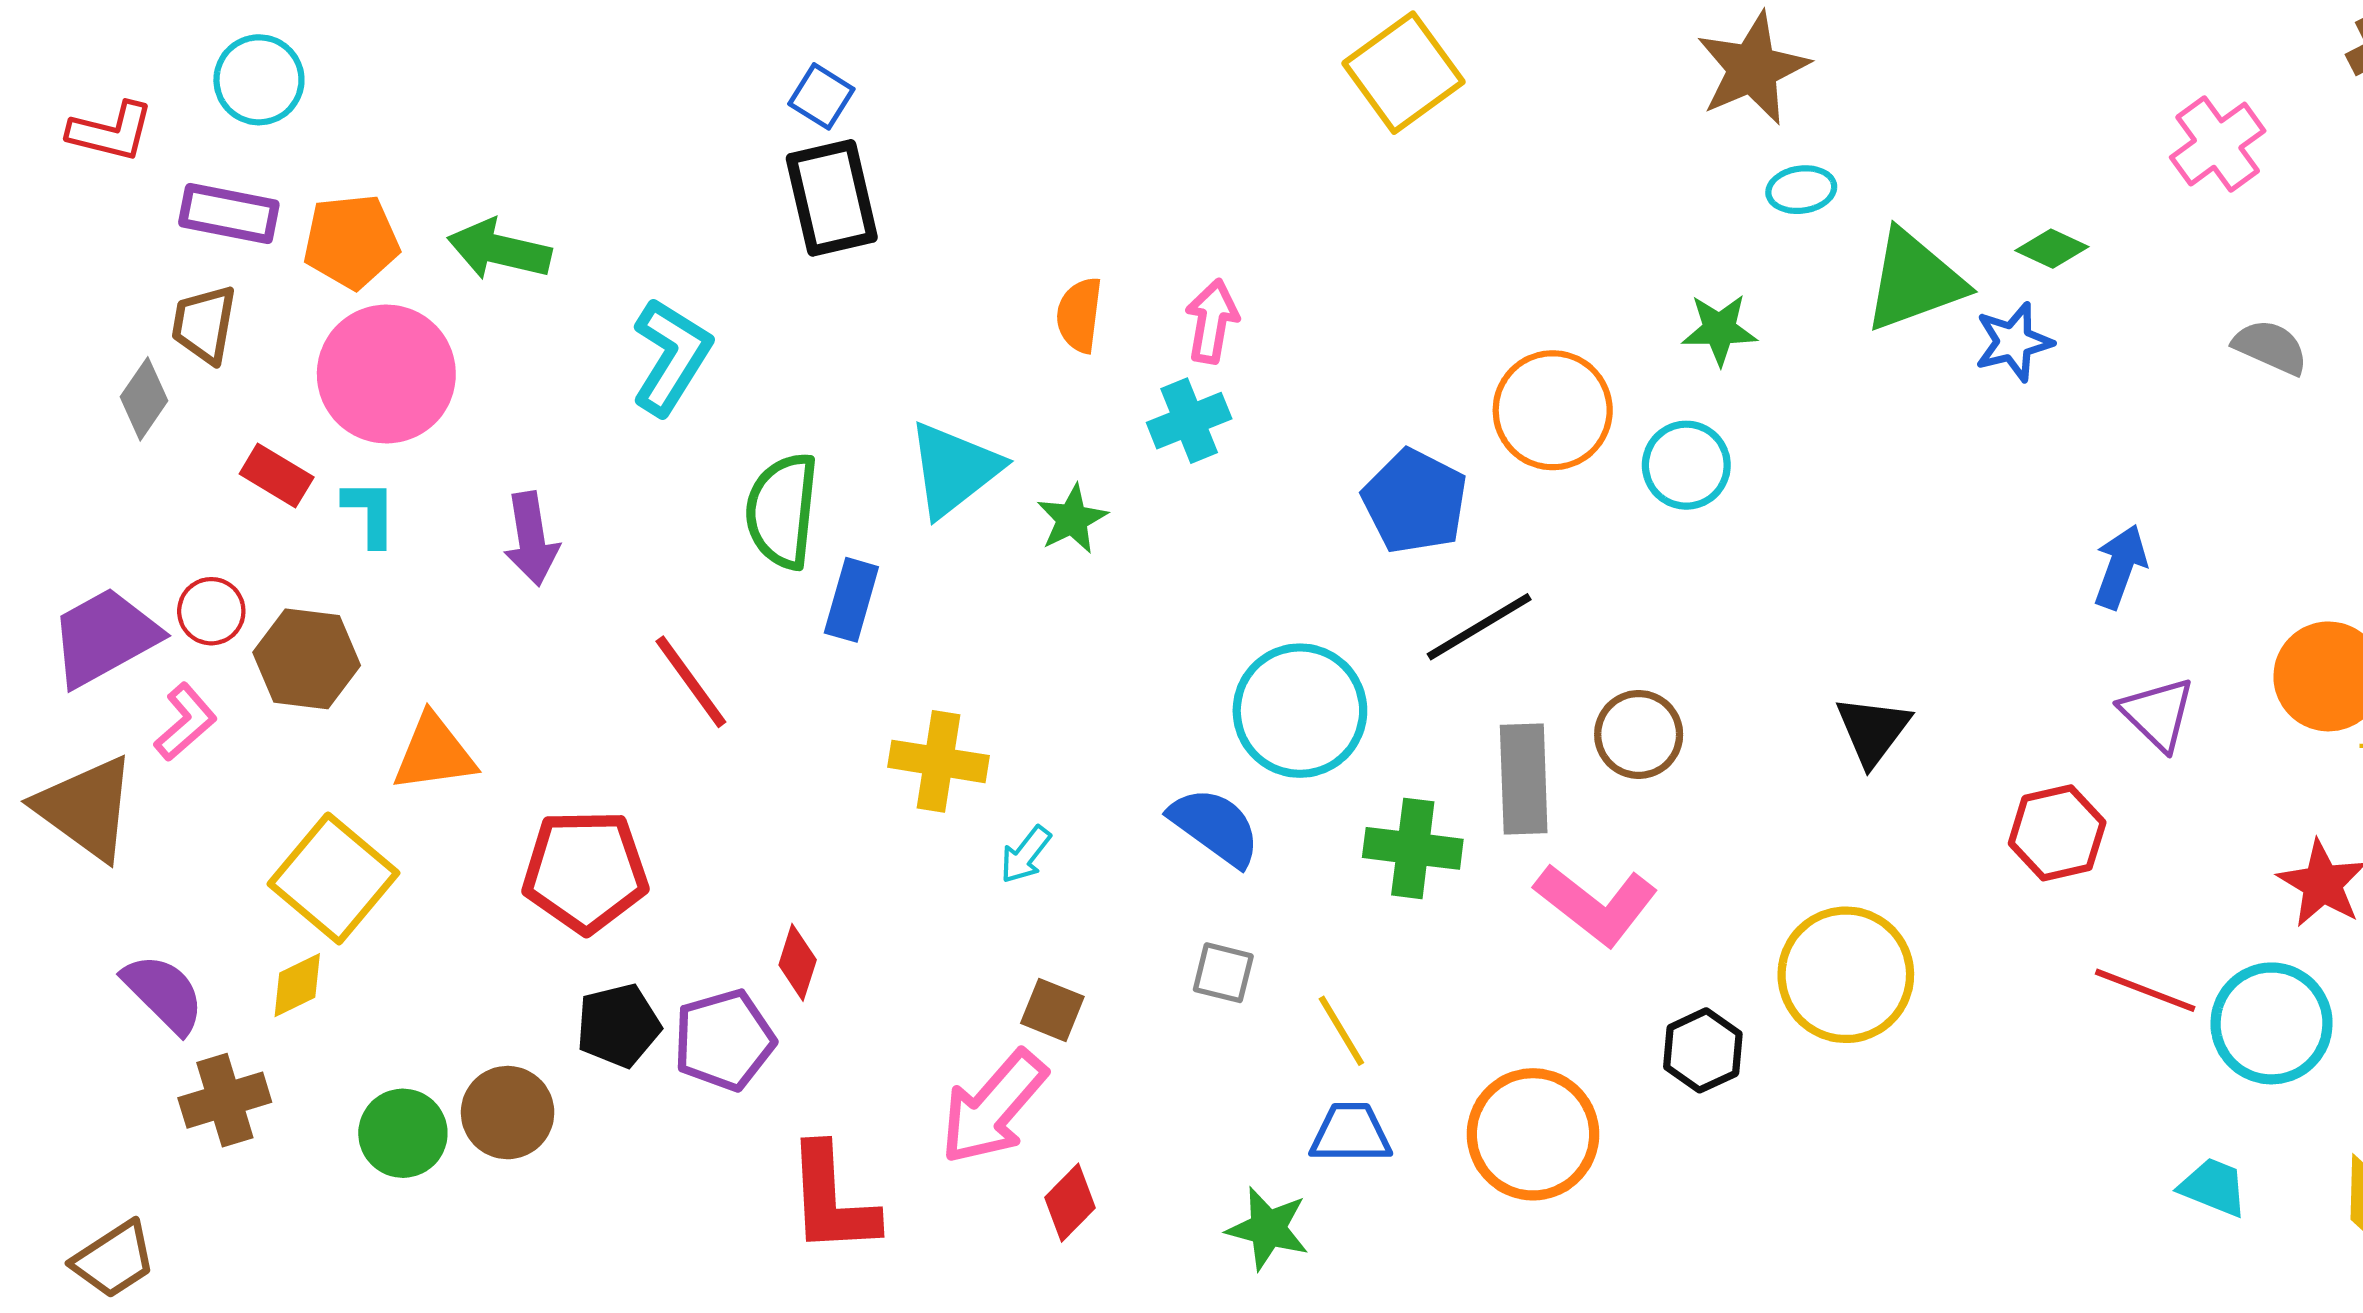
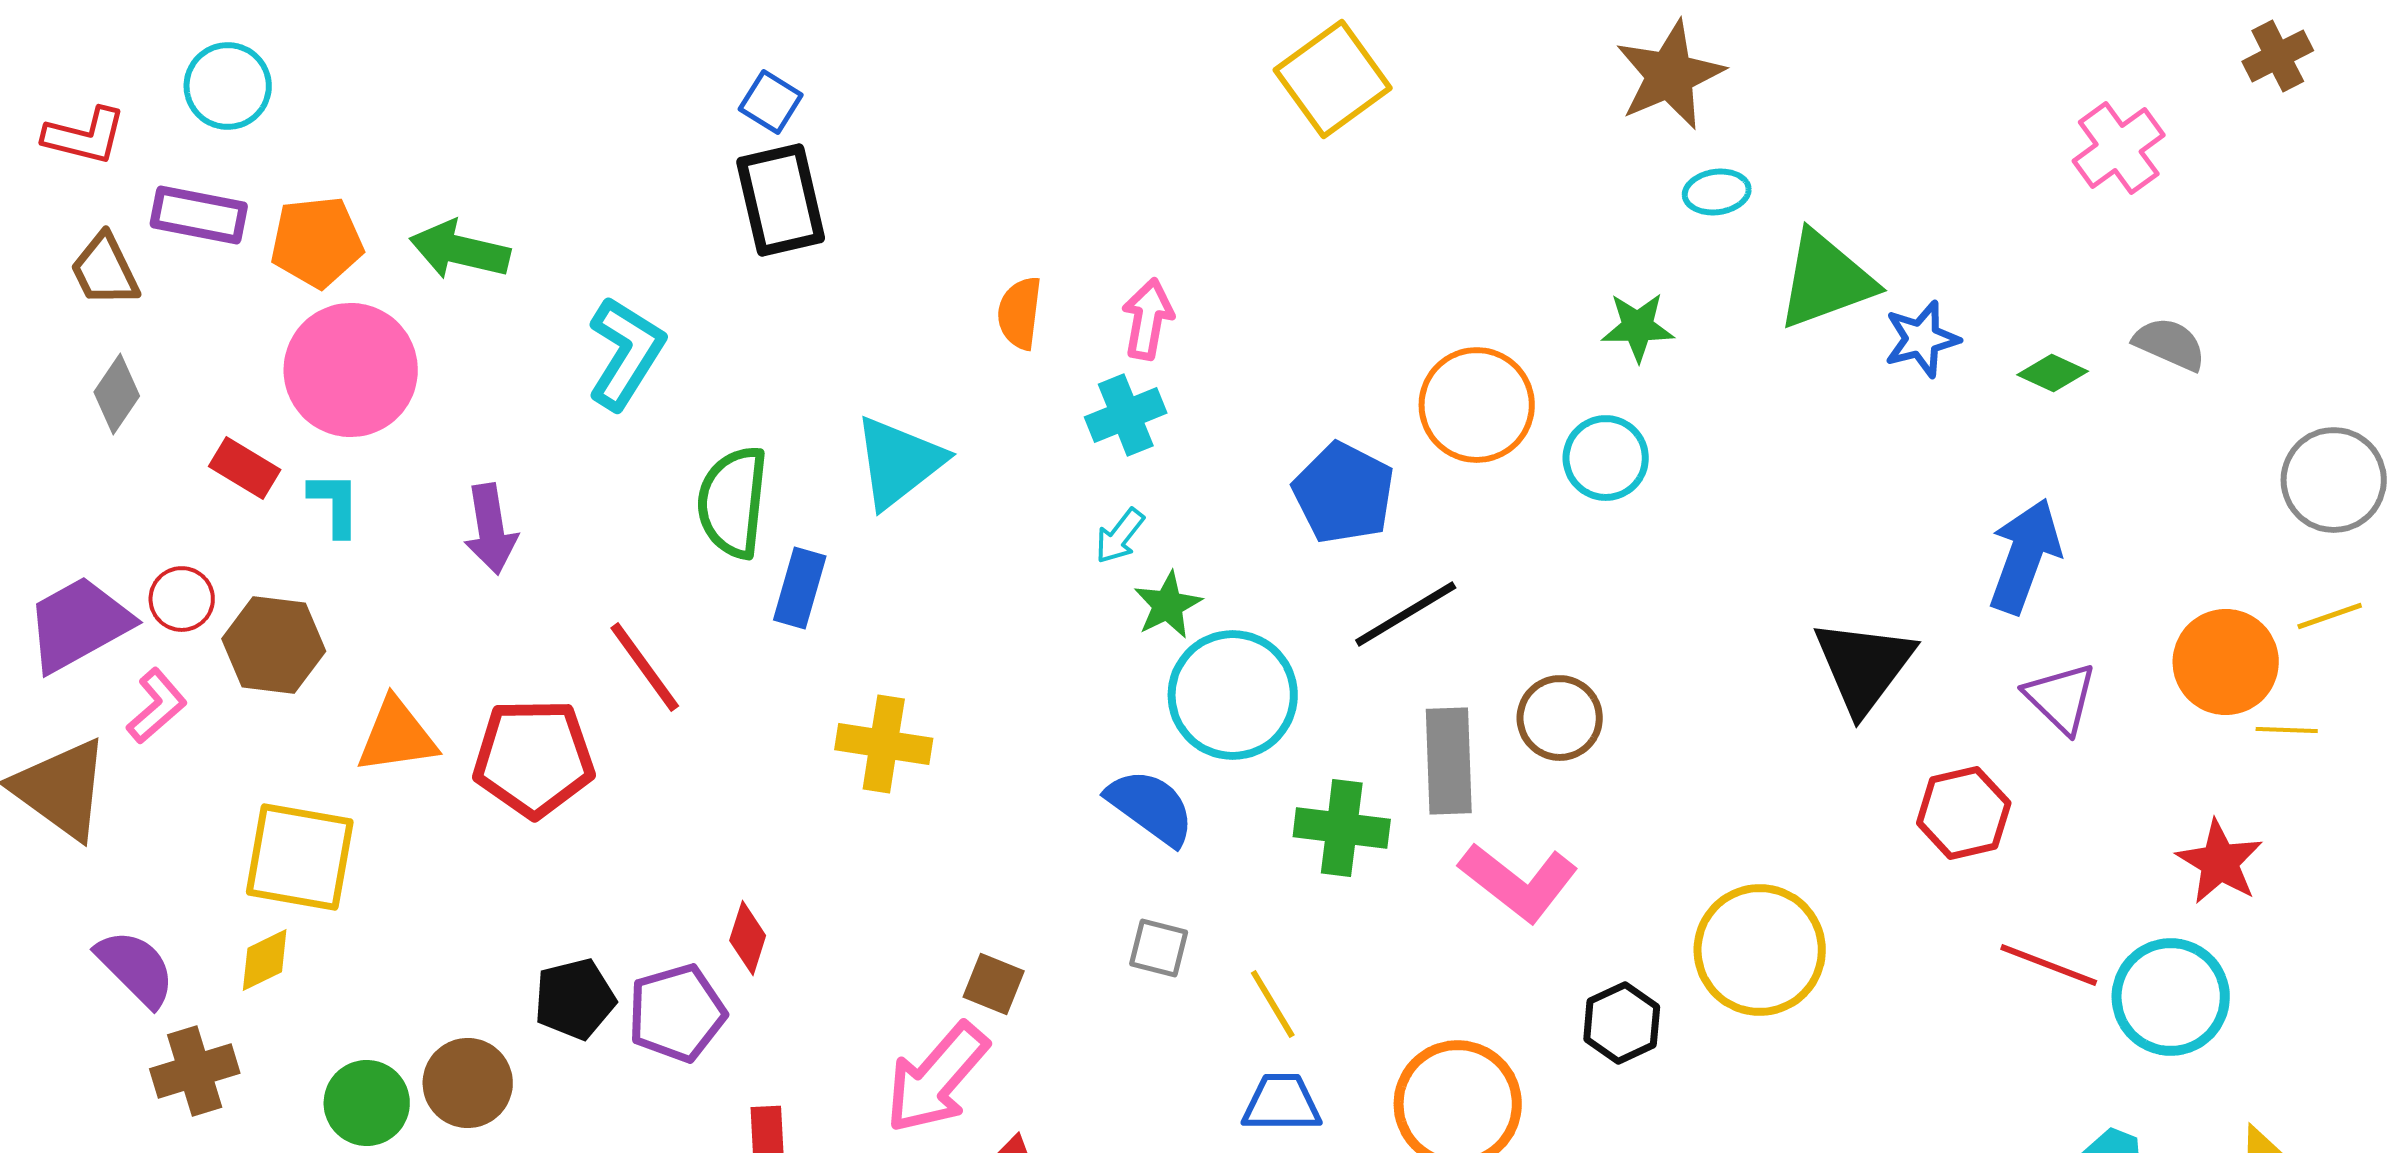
green diamond: (2052, 249) -> (2053, 373), moved
brown trapezoid: (204, 324) -> (105, 270), moved, turned -36
green star: (1072, 519) -> (1168, 605), moved
blue arrow: (2120, 567) -> (2025, 556), size x1.4
black triangle: (1873, 730) -> (1864, 666), moved, size x1.4
cyan arrow: (1025, 855) -> (1120, 536), moved
red pentagon: (585, 871) -> (534, 758), moved
yellow square: (334, 878) -> (300, 857), turned -30

